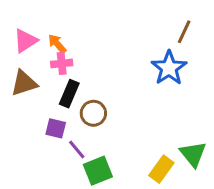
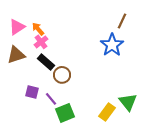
pink cross: (62, 63) -> (41, 42), turned -32
black rectangle: (69, 94) -> (46, 62), turned -72
purple square: (56, 128) -> (32, 92), moved

